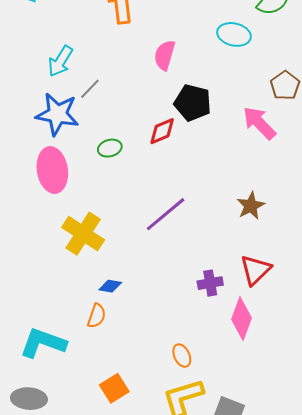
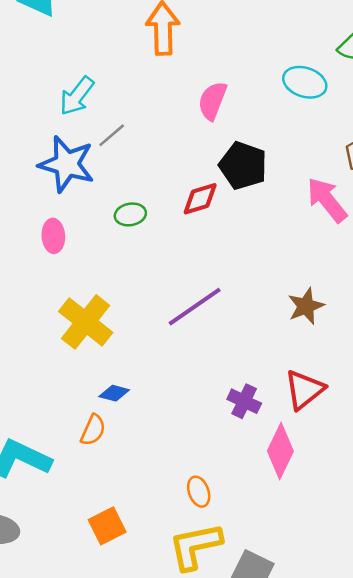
pink ellipse: (52, 170) -> (53, 236), size x0.6
purple cross: (210, 283) -> (244, 401), turned 30

